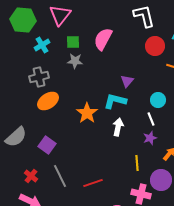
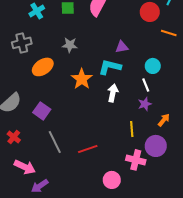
gray star: (75, 61) -> (70, 45), moved
gray cross: (39, 77) -> (22, 43), moved
purple triangle: (127, 81) -> (122, 47), turned 40
red cross: (31, 176) -> (14, 137), moved

